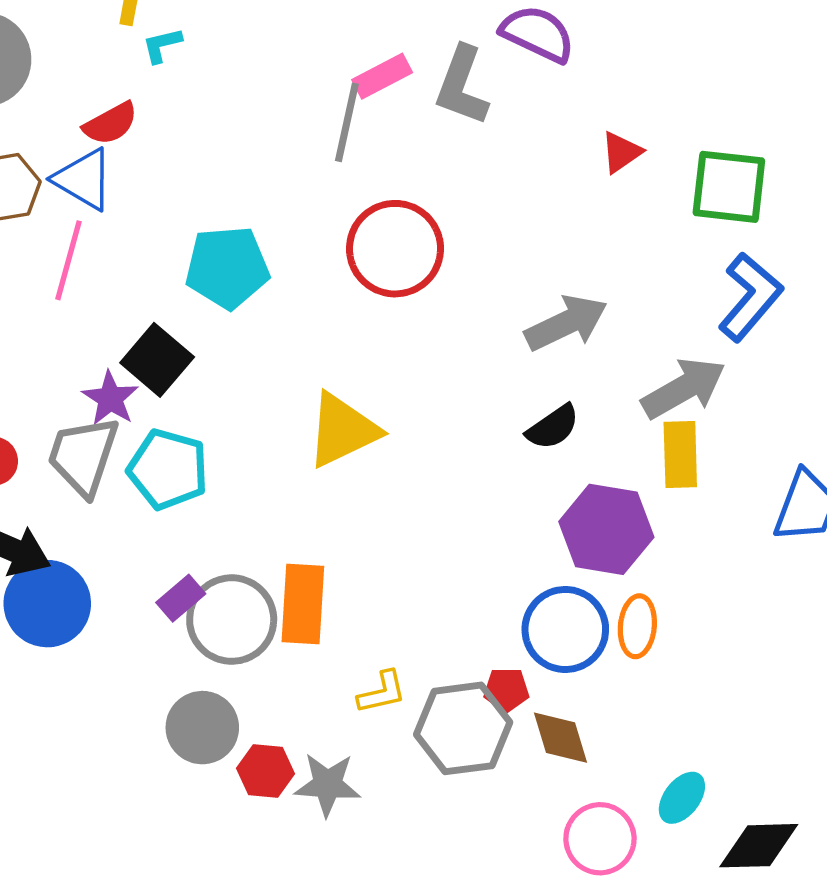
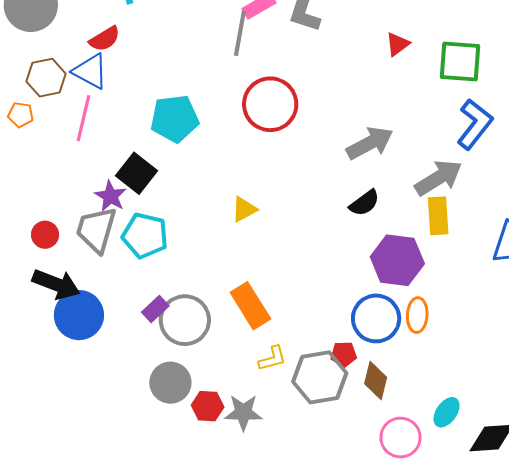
yellow triangle: (343, 430) -> (244, 209), size x0.6
orange rectangle: (303, 604) -> (250, 306), moved, turned -33
brown diamond: (560, 738) -> (376, 381), turned 33

